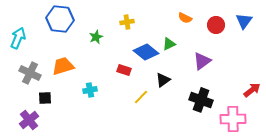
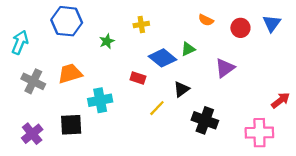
cyan cross: (90, 90) -> (100, 100), size x1.5
black square: (45, 98) -> (71, 125), moved, size x1.5
black cross: (201, 100) -> (205, 120), moved

